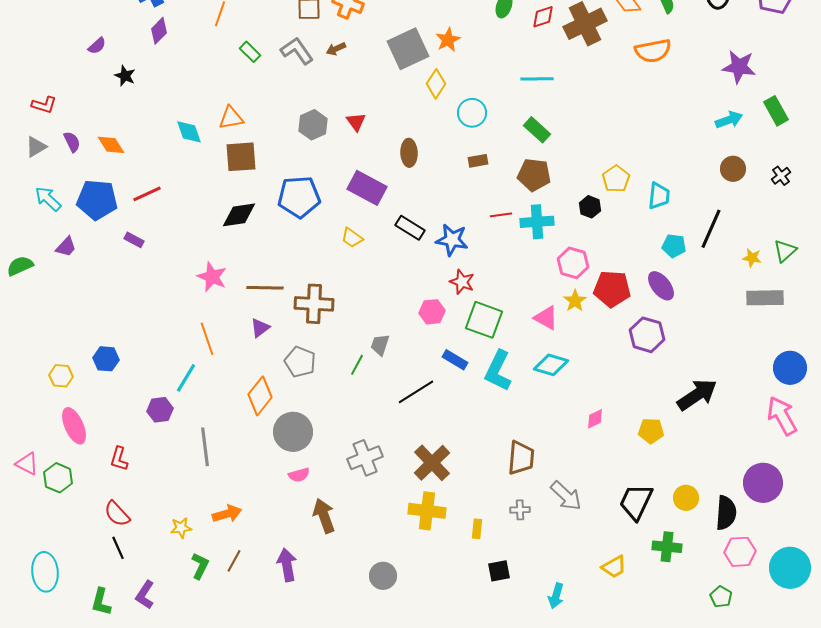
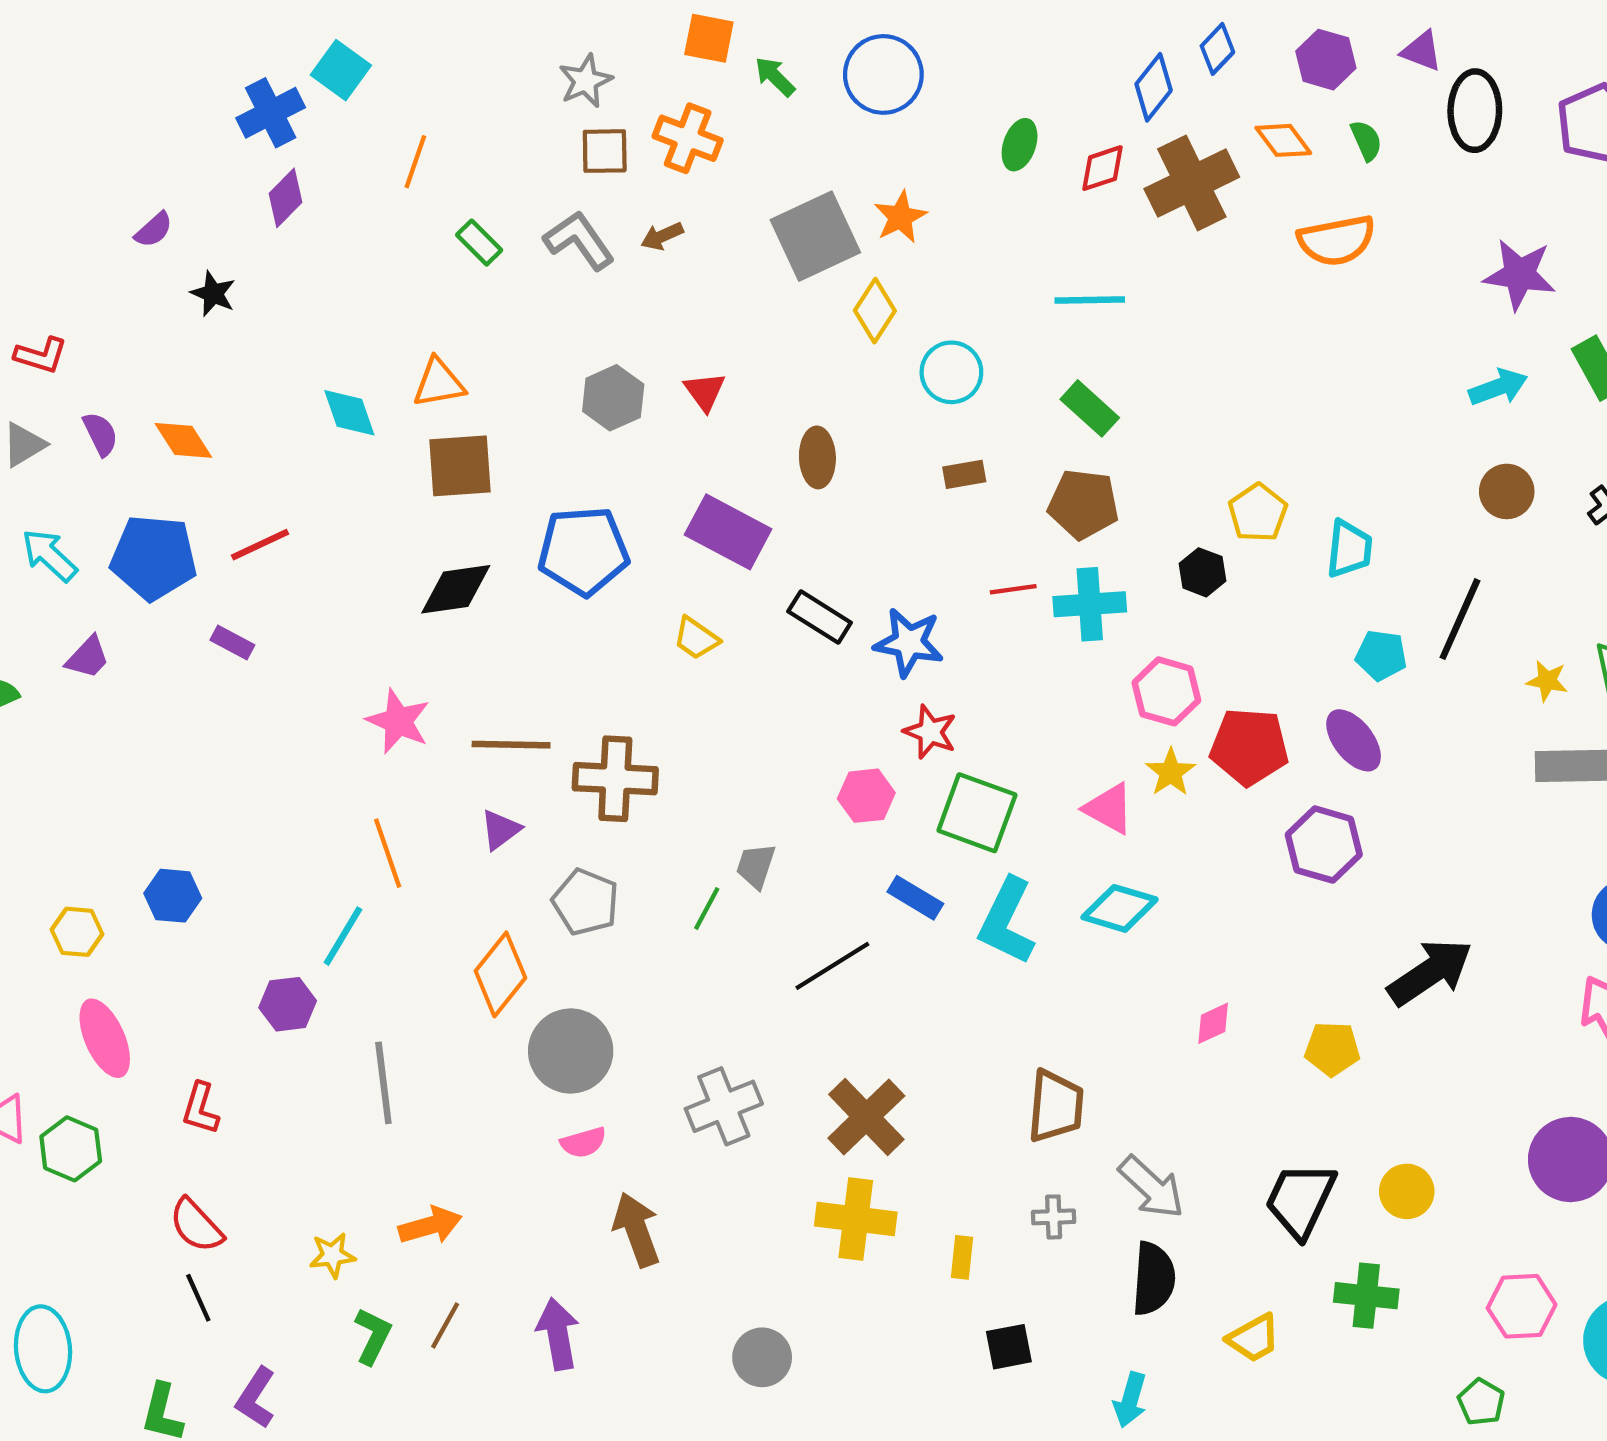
black semicircle: (726, 513) -> (1154, 1279), moved

